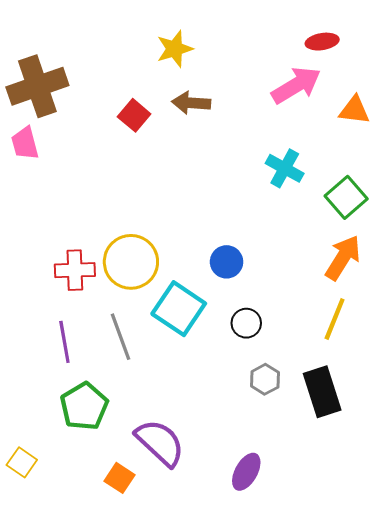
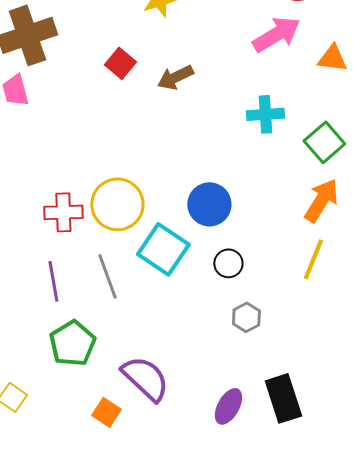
brown arrow: (191, 103) -> (175, 77), moved, turned -30
cyan cross: (285, 168) -> (265, 114), turned -33
blue circle: (227, 262) -> (209, 204), size x1.4
black rectangle: (322, 392) -> (283, 398), moved

